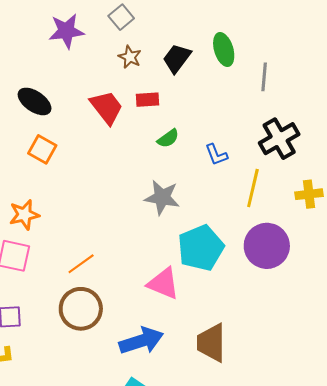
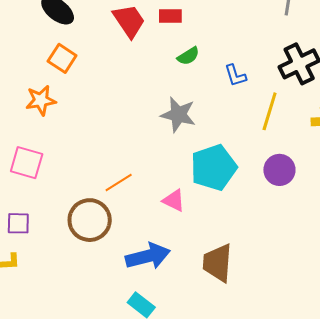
orange star: (24, 215) -> (41, 100), moved
purple circle: (267, 246) -> (279, 170), size x0.7
orange line: (81, 264) -> (119, 183), moved
pink triangle: (163, 283) -> (174, 200), size x0.7

